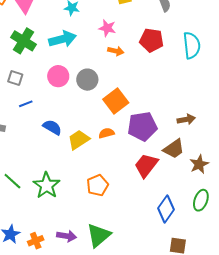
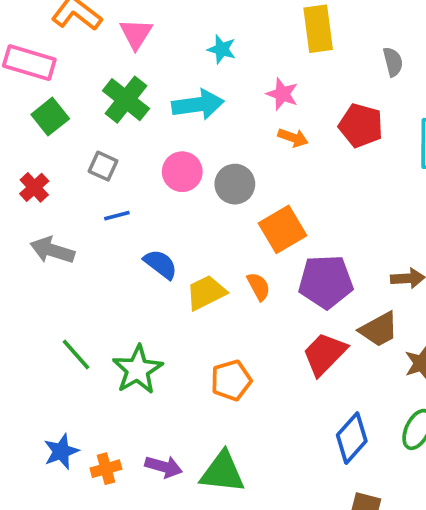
orange semicircle: (106, 133) -> (259, 286), turned 70
green triangle: (99, 235) -> (222, 472), turned 40

